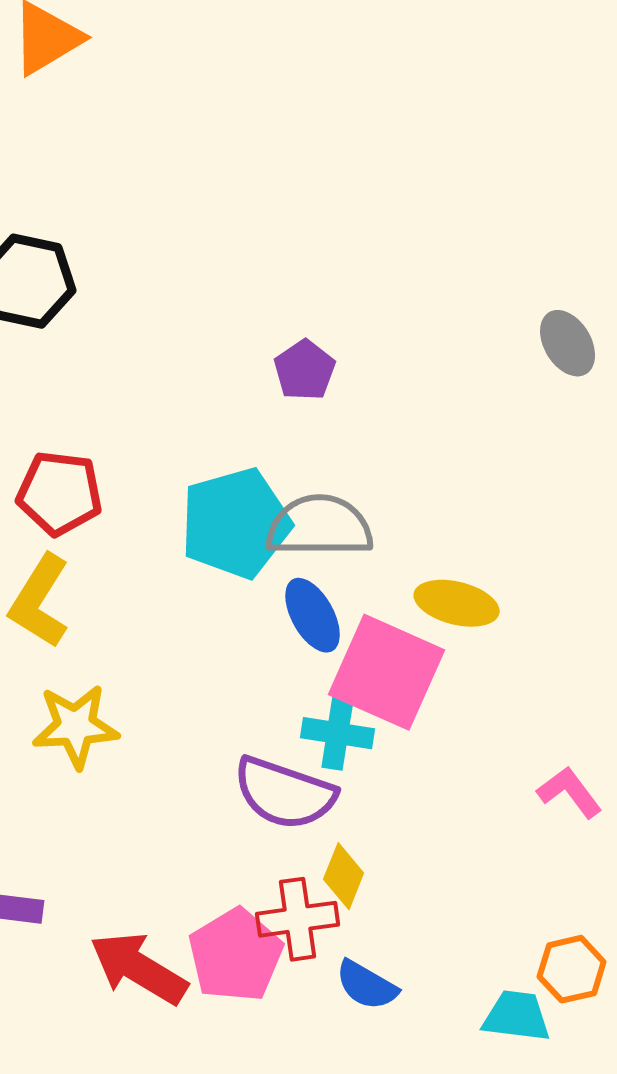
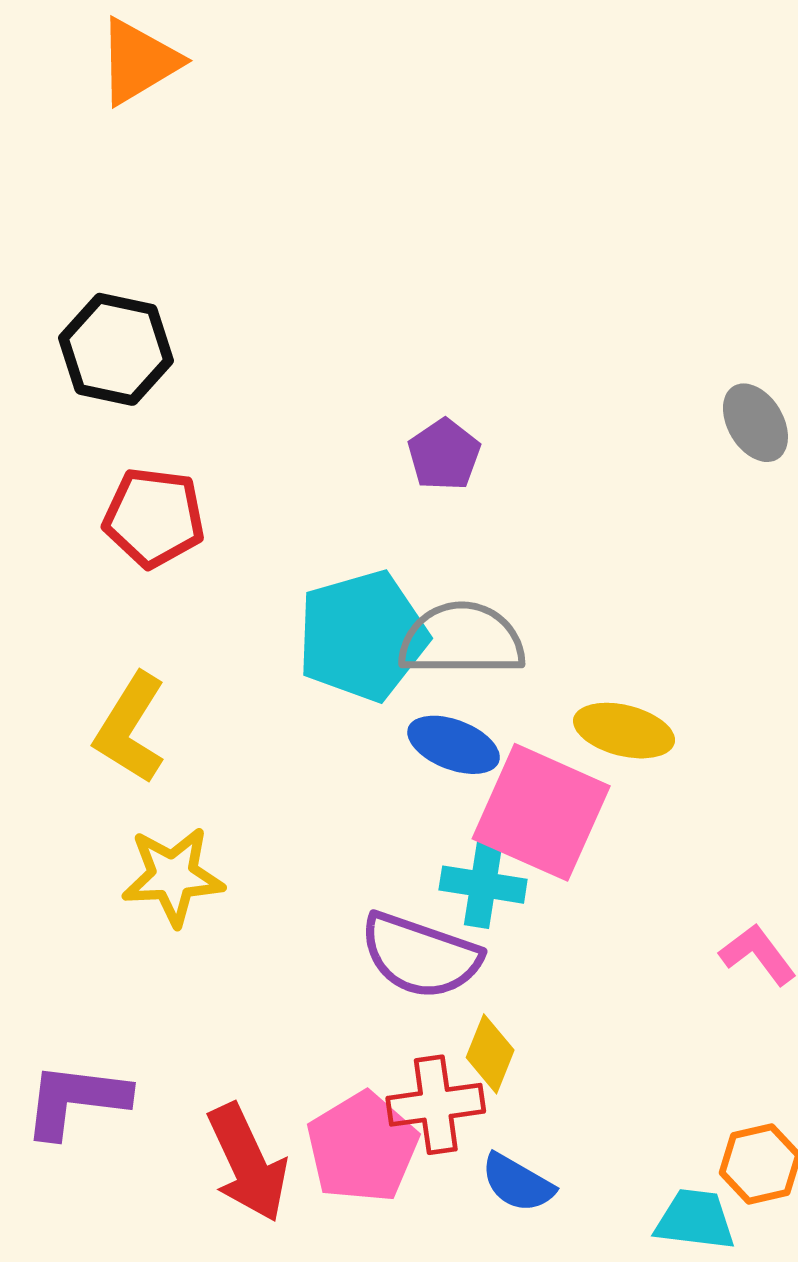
red pentagon: (60, 493) -> (154, 517), moved
blue ellipse: (313, 615) -> (454, 745), turned -40
red arrow: (139, 968) -> (247, 1163), turned -146

